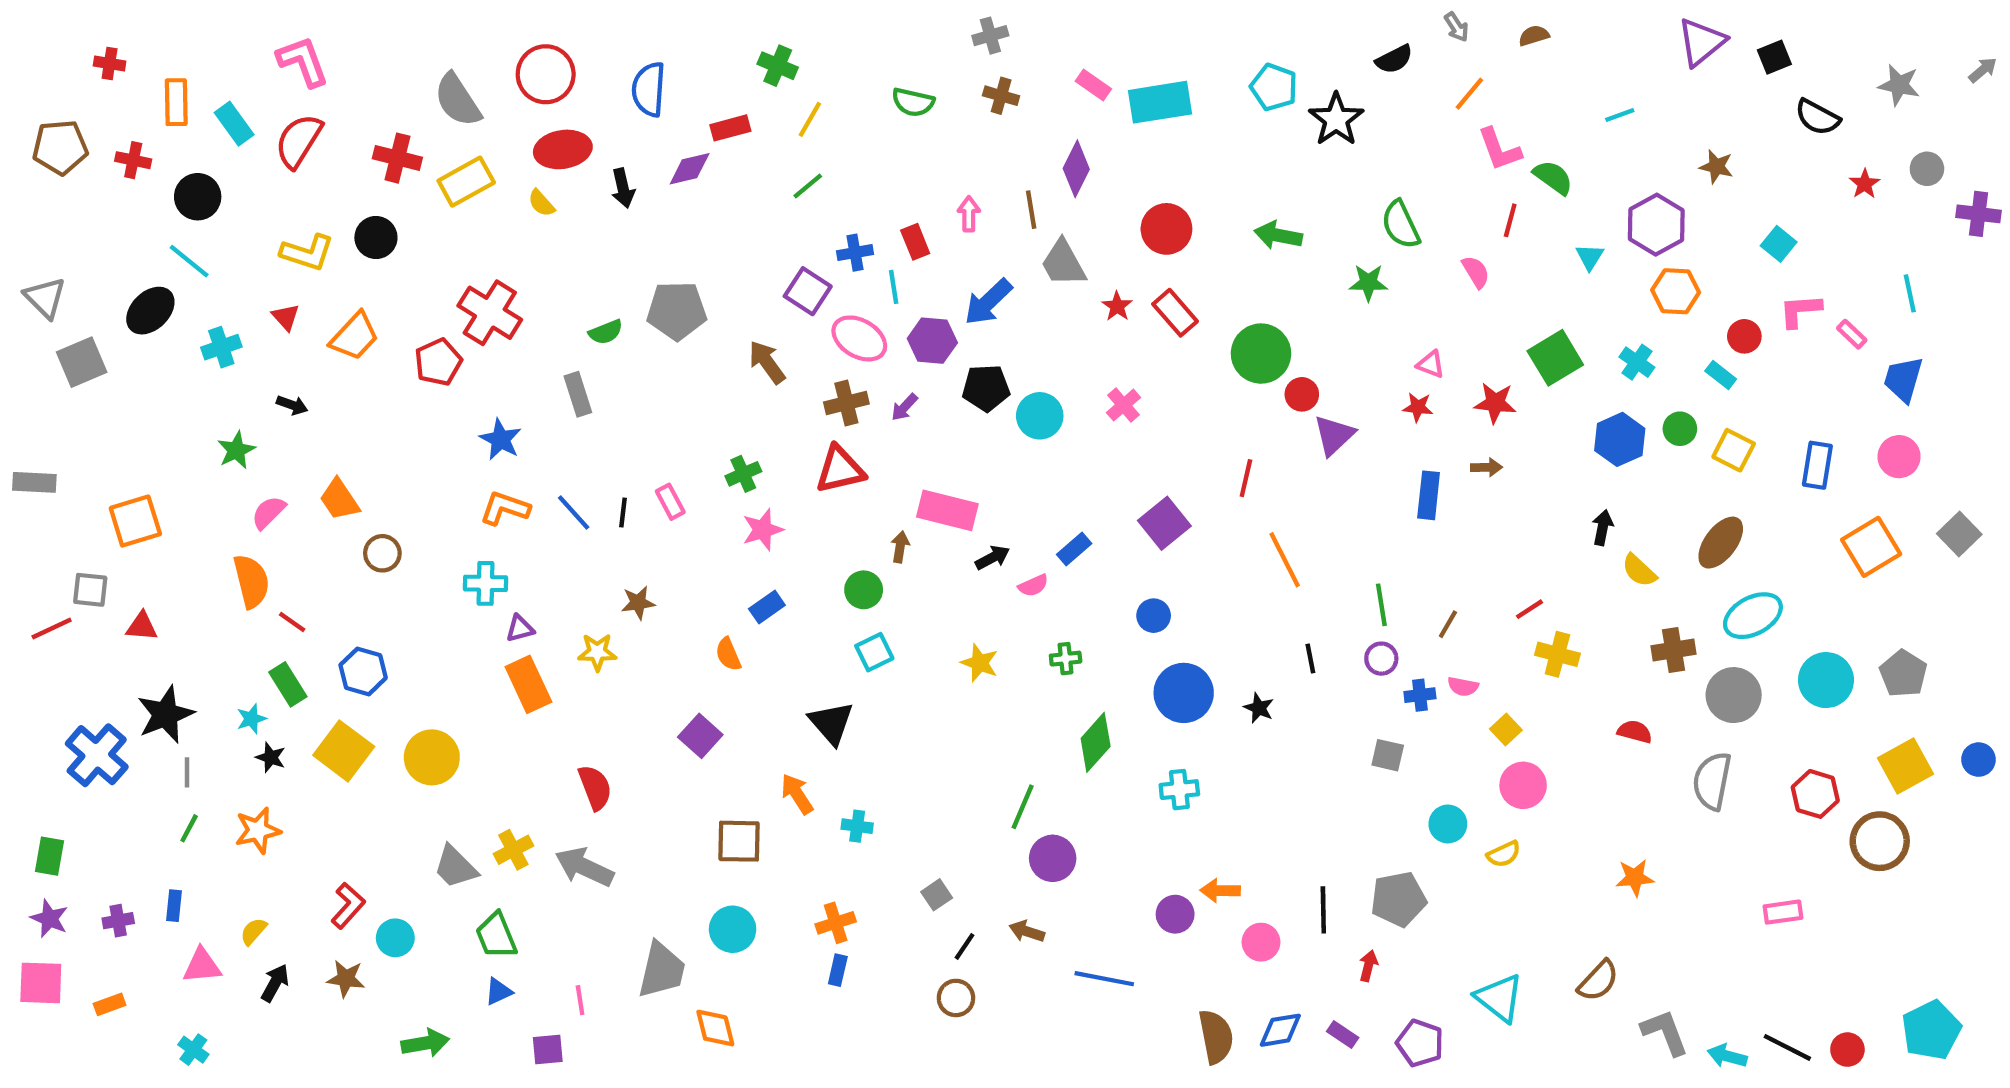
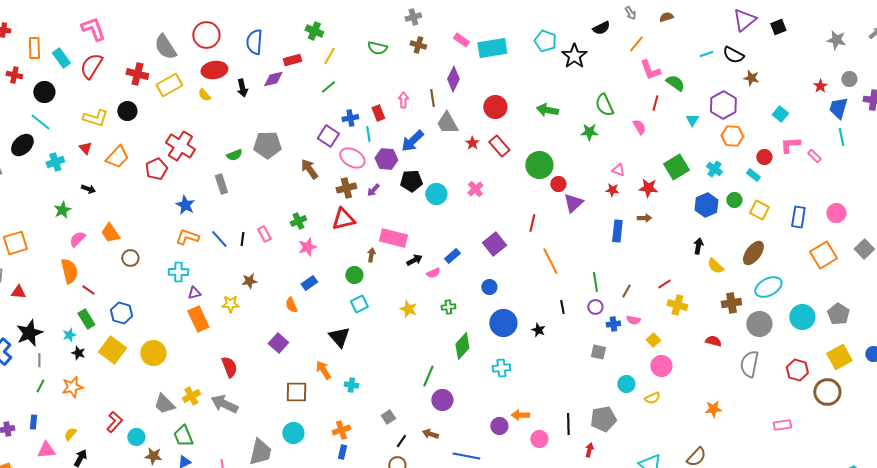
black semicircle: (1817, 117) -> (733, 55), moved
blue trapezoid: (1903, 379) -> (838, 108), moved
brown star: (346, 979) -> (153, 456), moved

